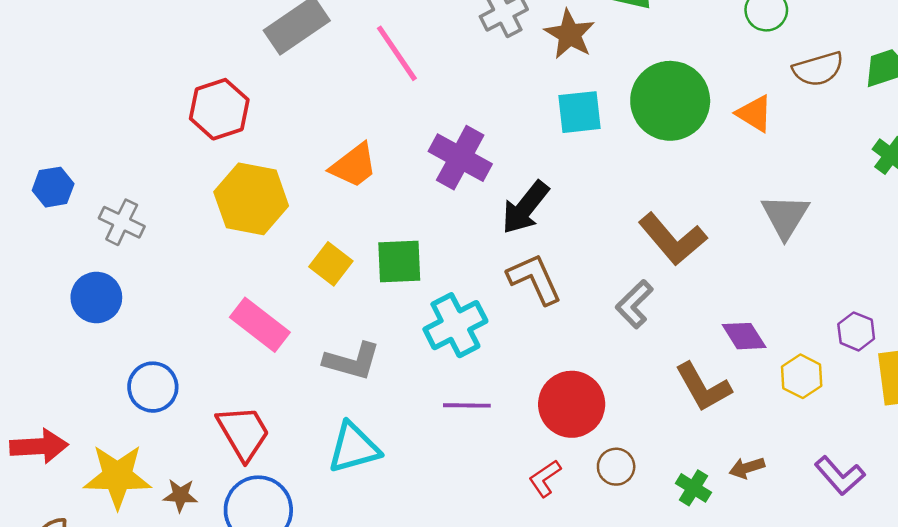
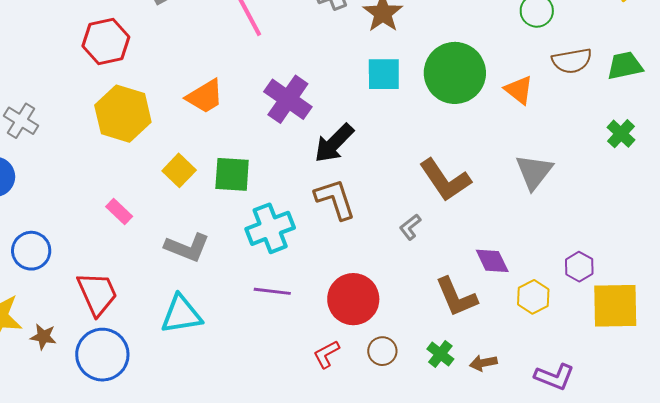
gray L-shape: (634, 304) -> (410, 227), size x0.7
pink rectangle: (260, 325) -> (119, 212), size x0.6
purple L-shape: (840, 476) -> (554, 377), turned -33
green cross: (693, 488) -> (440, 354), moved

